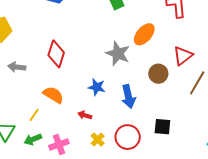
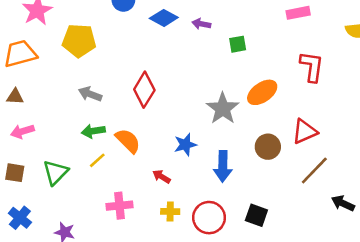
blue star: (97, 87) -> (185, 145), turned 30
green arrow: (33, 139) -> (93, 131), moved
yellow cross: (98, 140) -> (170, 211), turned 32

